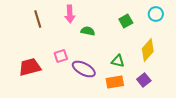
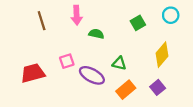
green triangle: (118, 61) -> (119, 63), moved
orange rectangle: (115, 82) -> (126, 90), turned -30

